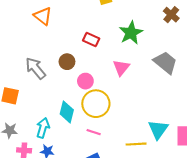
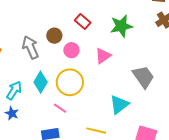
gray trapezoid: (165, 63) -> (143, 77), moved
gray arrow: (35, 68) -> (30, 47), moved
pink circle: (85, 81) -> (71, 50), moved
cyan triangle: (158, 129) -> (119, 105), moved

